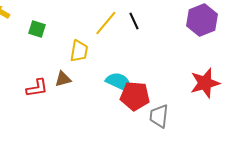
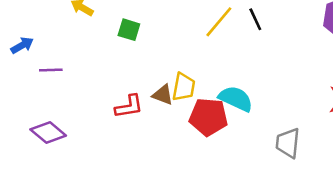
yellow trapezoid: (79, 51) -> (184, 87), moved
brown triangle: (63, 79) -> (163, 95), turned 36
red pentagon: (135, 96) -> (208, 117), moved

